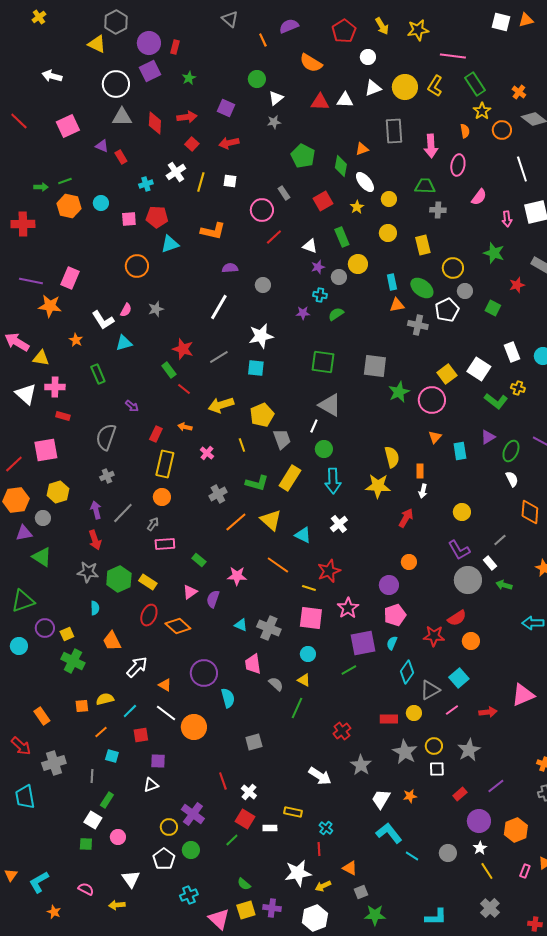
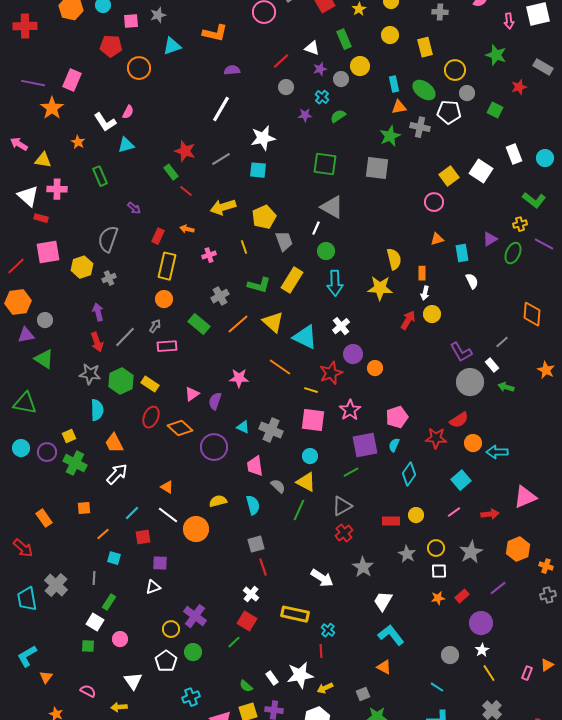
red pentagon: (157, 217) -> (111, 46), moved
red line: (274, 237) -> (281, 61), moved
gray circle: (263, 285) -> (286, 87), moved
cyan cross: (320, 295) -> (322, 97), turned 32
orange star: (50, 306) -> (52, 108), turned 30
gray star: (156, 309) -> (158, 15), moved
white pentagon: (447, 310) -> (449, 112), turned 30
pink arrow: (17, 342) -> (19, 144), size x0.7
yellow cross: (518, 388) -> (520, 224), moved, turned -32
green star: (399, 392) -> (390, 136), moved
pink circle: (432, 400) -> (434, 202), size x0.7
green L-shape: (496, 401) -> (534, 200), moved
red rectangle: (63, 416) -> (41, 218), moved
orange triangle: (435, 437) -> (437, 239), turned 32
pink cross: (207, 453) -> (209, 255), turned 32
white semicircle: (512, 479) -> (472, 281), moved
yellow hexagon: (58, 492) -> (82, 267), moved
yellow circle: (462, 512) -> (432, 314), moved
gray line: (123, 513) -> (125, 337), moved
cyan triangle: (303, 535) -> (305, 337), size x1.5
green rectangle: (199, 560) -> (199, 324), moved, size x1.5
orange circle: (409, 562) -> (375, 368), moved
purple circle: (389, 585) -> (353, 354), moved
green triangle: (23, 601) -> (25, 403), turned 30
cyan semicircle: (95, 608) -> (97, 410), size x1.5
cyan arrow: (533, 623) -> (497, 452), moved
purple circle: (45, 628) -> (47, 452), moved
white arrow: (137, 667) -> (117, 474), moved
purple circle: (204, 673) -> (214, 447), moved
yellow triangle: (304, 680) -> (306, 482), size x1.5
gray triangle: (430, 690) -> (342, 506), moved
cyan semicircle: (228, 698) -> (253, 505), moved
yellow semicircle: (105, 699) -> (218, 501), moved
gray star: (405, 752) -> (407, 554), size x0.7
gray cross: (54, 763) -> (56, 585), moved, turned -30
red line: (223, 781) -> (263, 567), moved
orange star: (410, 796) -> (438, 598), moved
yellow rectangle: (293, 812) -> (295, 614), size x1.5
white rectangle: (270, 828) -> (272, 678), moved, turned 56
orange hexagon: (516, 830) -> (518, 549), moved
cyan line: (412, 856) -> (437, 687), moved
orange triangle: (350, 868) -> (384, 667), moved
orange triangle: (11, 875) -> (46, 677), moved
cyan L-shape: (39, 882) -> (27, 656), moved

